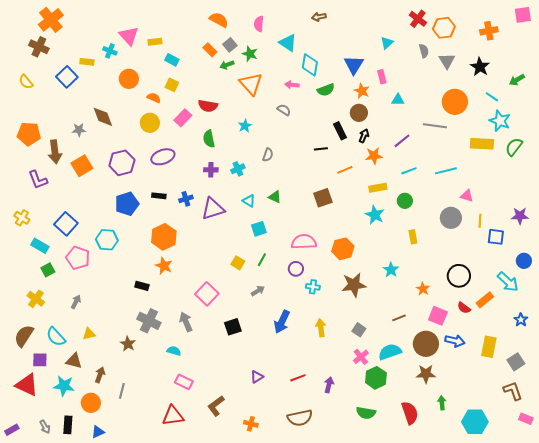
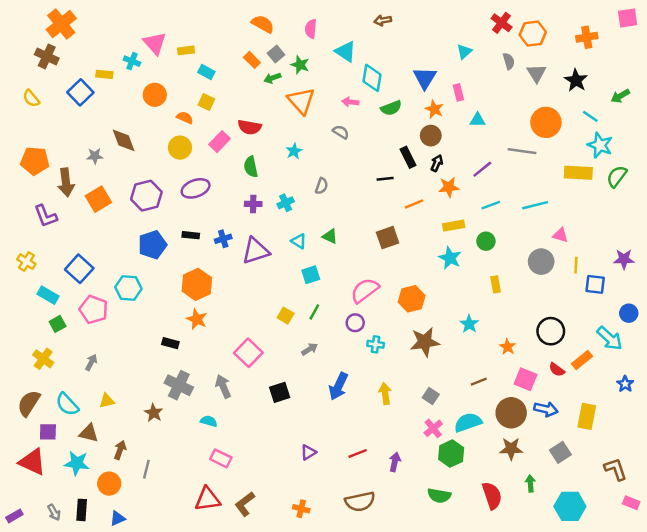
pink semicircle: (304, 242) -> (365, 290), turned -35
gray square: (516, 362) -> (560, 452), moved
brown L-shape: (216, 406) -> (245, 504), moved

